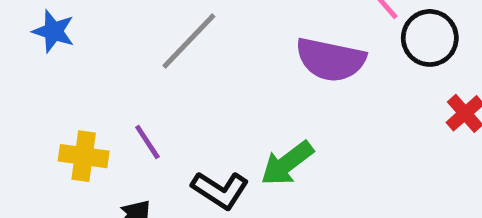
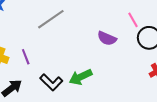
purple semicircle: (331, 60) -> (107, 38), size x0.7

